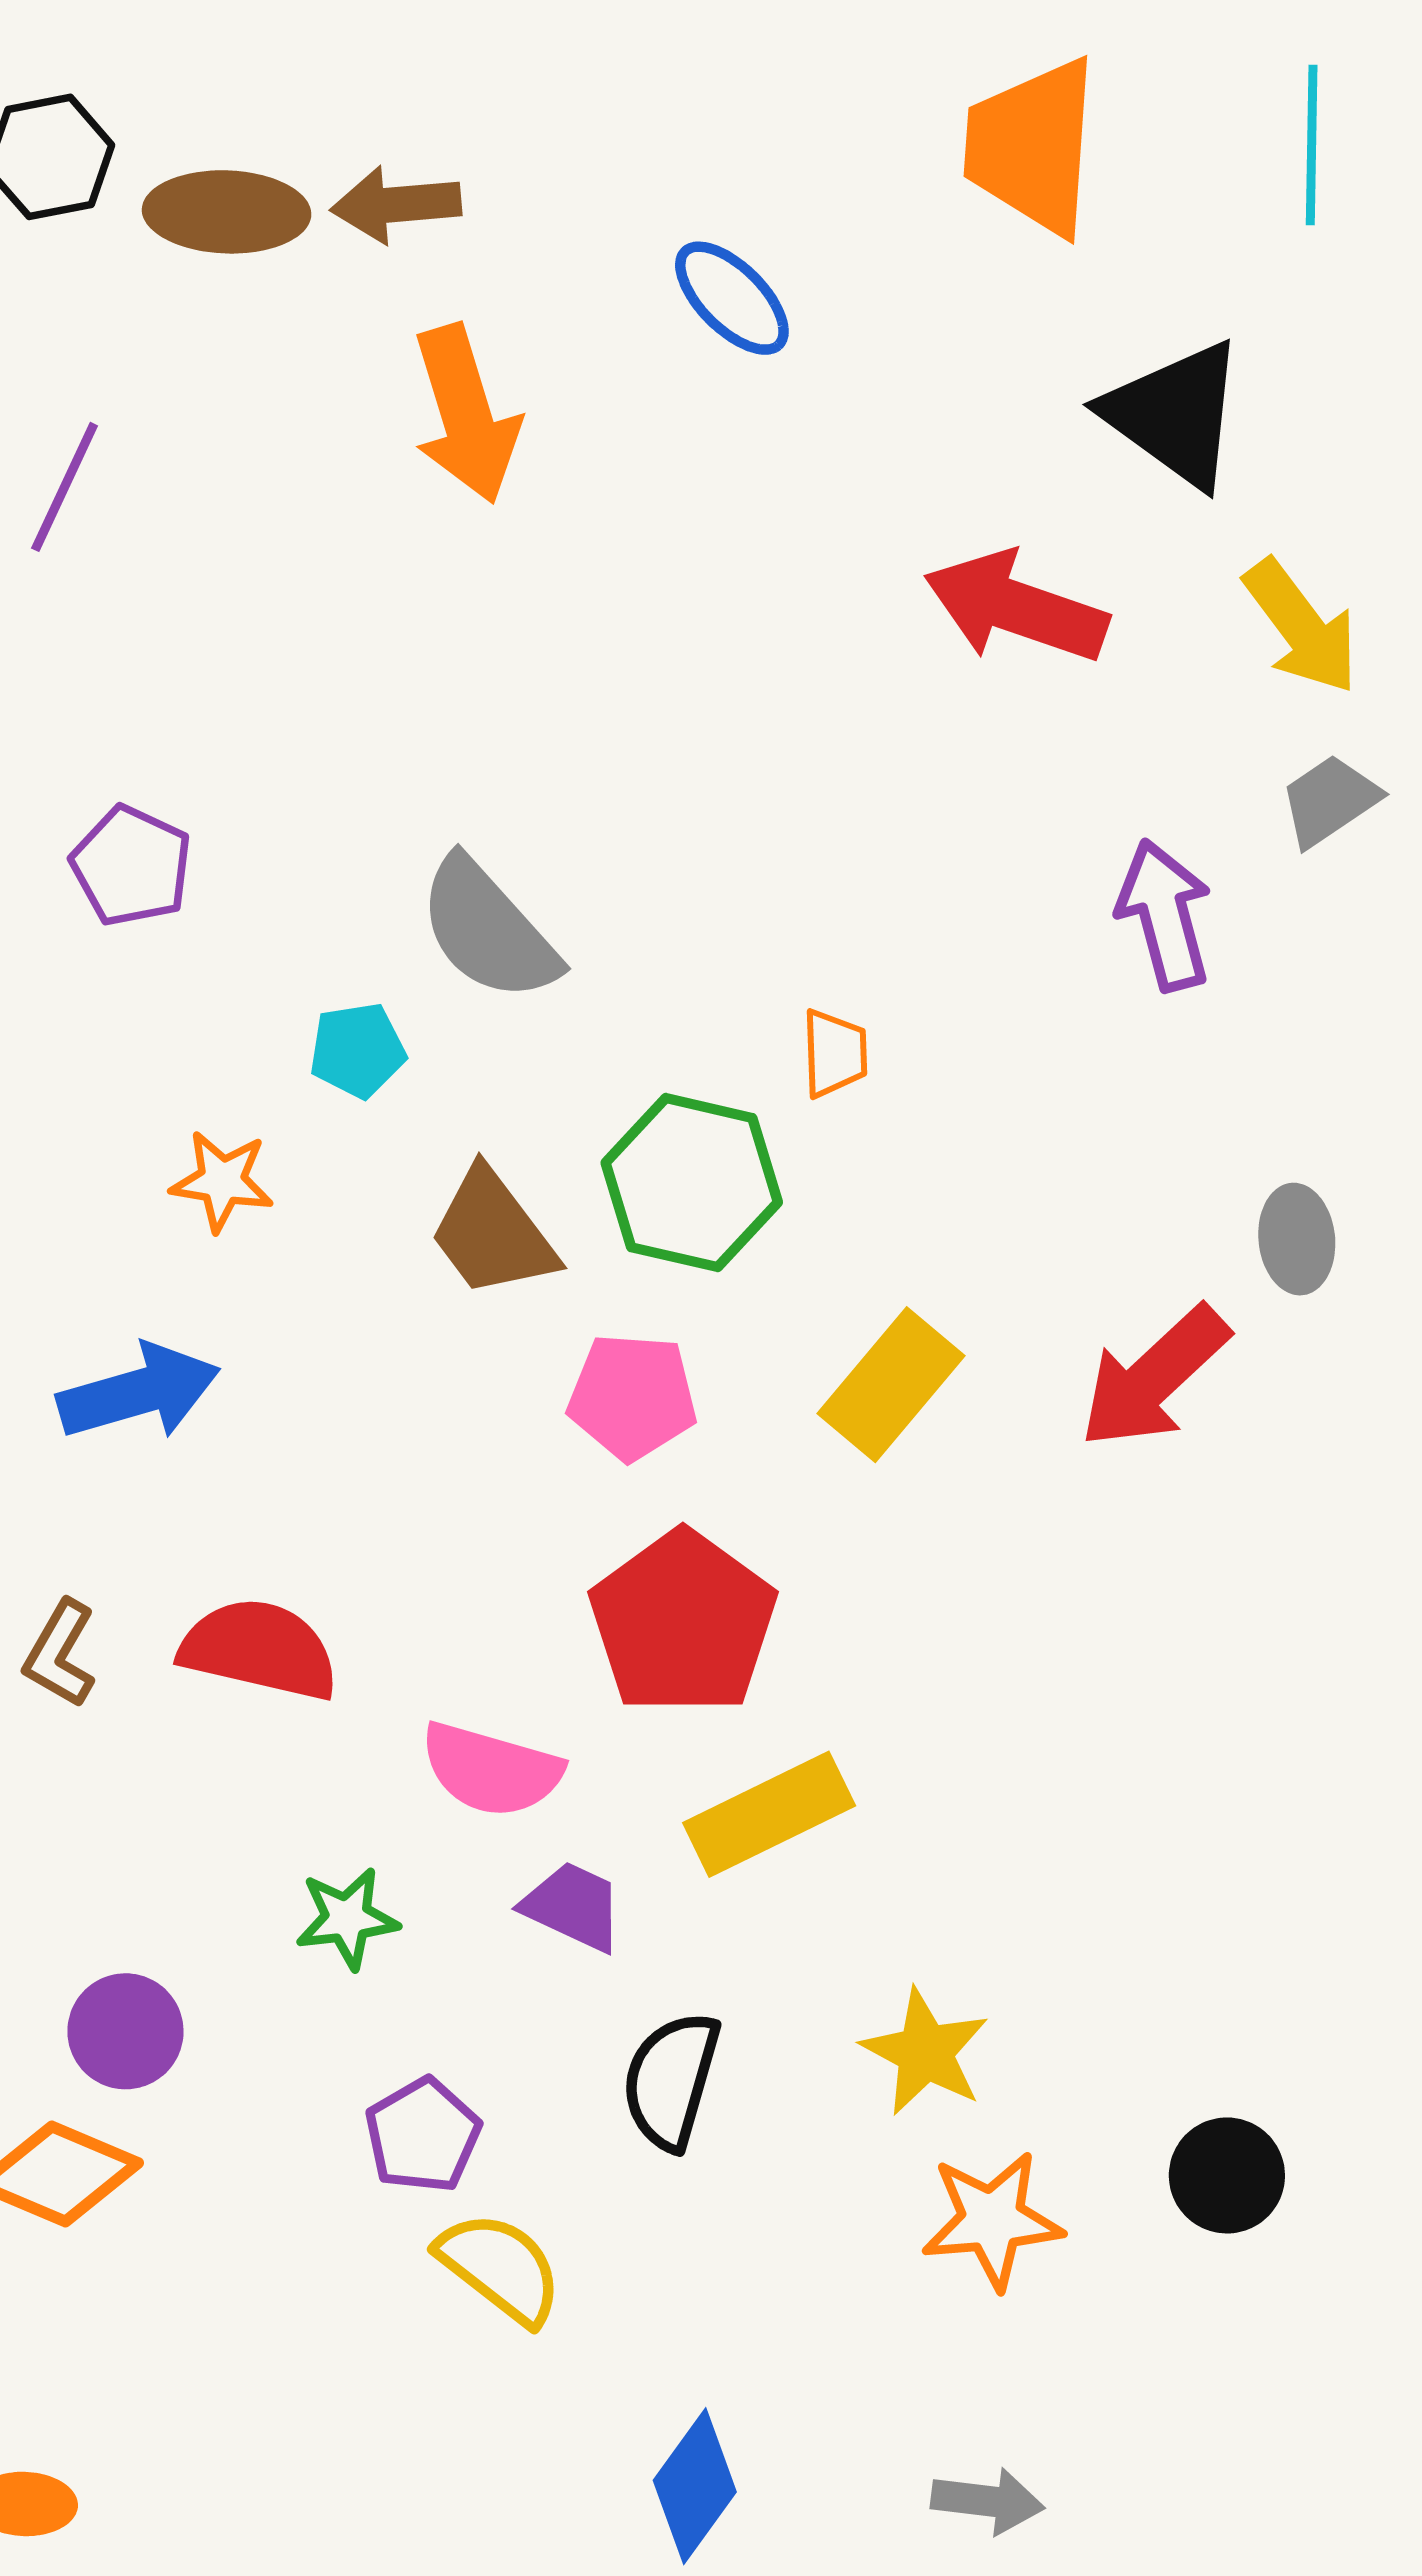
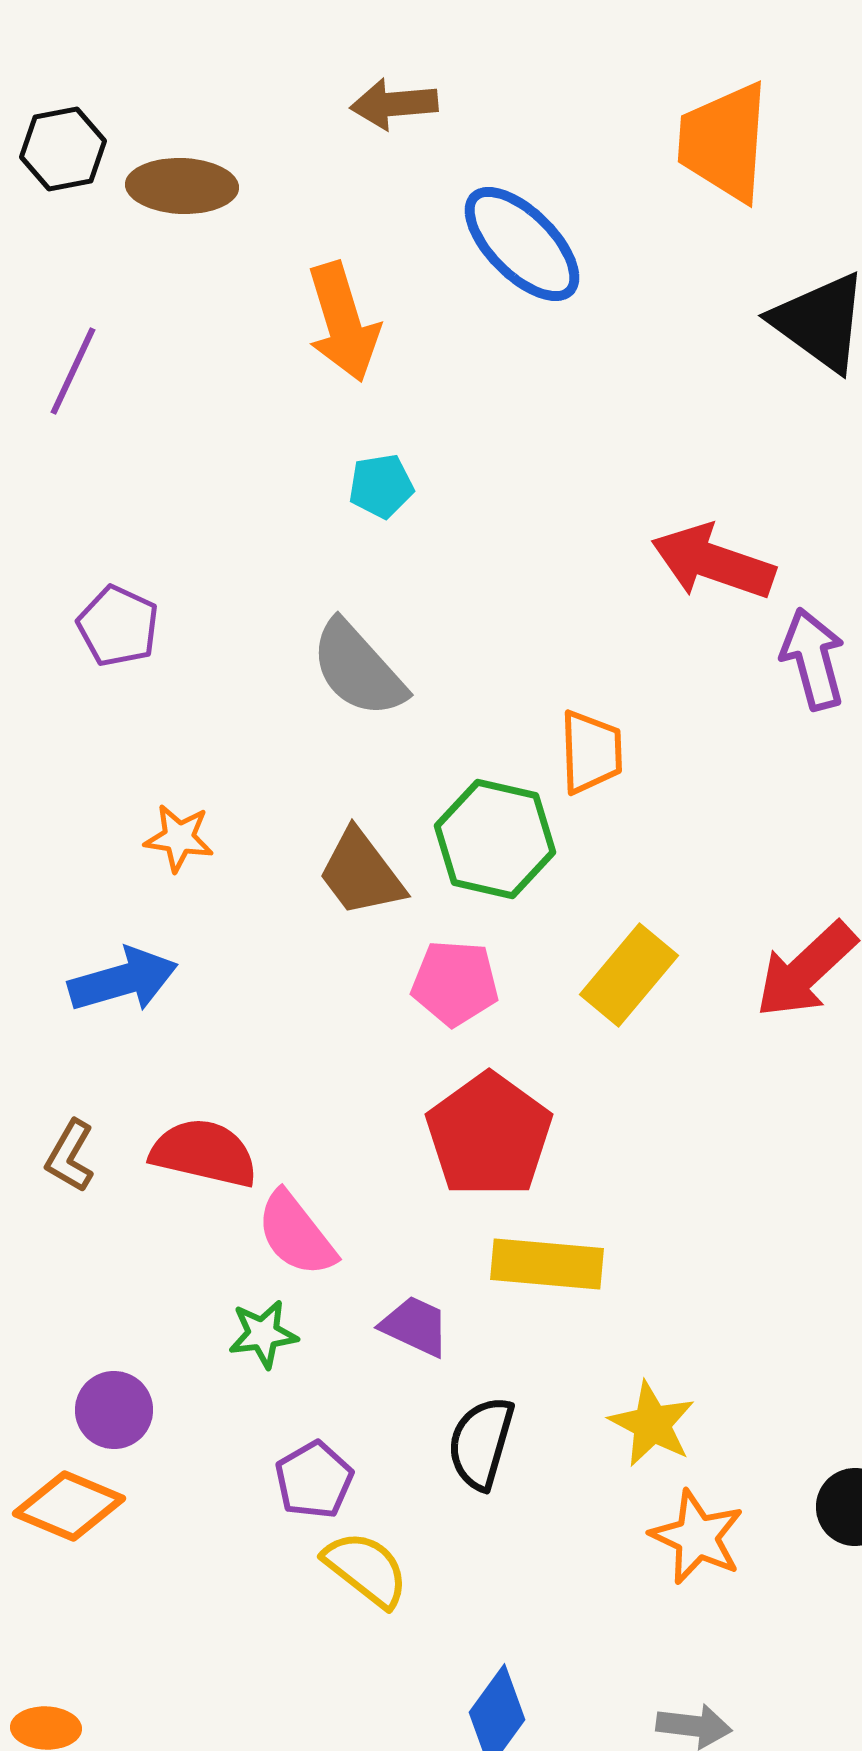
brown arrow: (396, 205) -> (394, 104), moved
blue ellipse: (732, 298) -> (522, 244), size x1.5
red arrow: (1016, 607) -> (713, 562), moved
cyan pentagon: (357, 1050) -> (381, 486), moved
orange trapezoid: (835, 1053) -> (591, 752), size x1.4
pink semicircle: (491, 1770) -> (296, 1234), moved, turned 36
yellow rectangle: (769, 1814) -> (547, 1264), turned 31
orange star: (992, 2220) -> (697, 1537), turned 30

